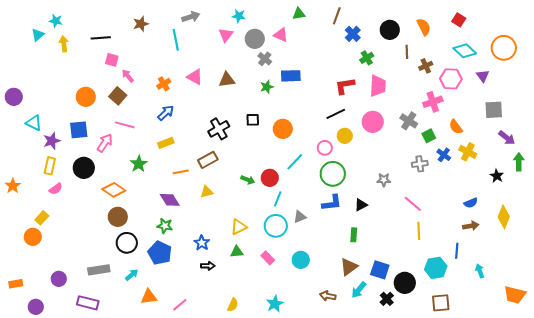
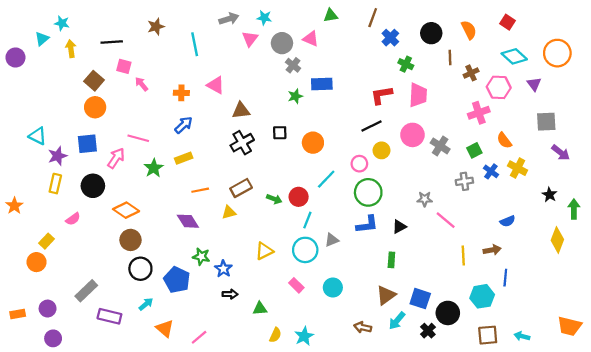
gray arrow: (191, 17) -> (229, 19), moved
green cross: (367, 58) -> (406, 64), turned -32
brown triangle: (227, 80) -> (241, 111), moved
orange cross: (164, 84) -> (181, 93), turned 32
brown square: (118, 96) -> (94, 81), moved
purple circle: (14, 97) -> (15, 58), moved
gray cross: (409, 121) -> (440, 146), moved
brown rectangle: (208, 160) -> (241, 188), moved
green arrow: (519, 162) -> (574, 209), moved
green star: (139, 164) -> (154, 168), moved
pink semicircle: (56, 189) -> (73, 219), moved
blue semicircle: (471, 203) -> (508, 221), moved
pink line: (413, 204) -> (446, 220), moved
green star: (165, 226) -> (201, 257), moved
brown arrow: (471, 226) -> (492, 250), moved
green triangle: (237, 252) -> (260, 309), moved
gray rectangle: (99, 270) -> (86, 291), moved, turned -35
cyan arrow: (480, 271) -> (522, 336), moved, turned -56
purple circle: (59, 279) -> (48, 309), moved
orange triangle: (149, 297) -> (165, 328), turned 48
purple rectangle: (88, 303) -> (109, 316), moved
yellow semicircle: (233, 305) -> (275, 335), moved
purple circle: (36, 307) -> (53, 338), moved

